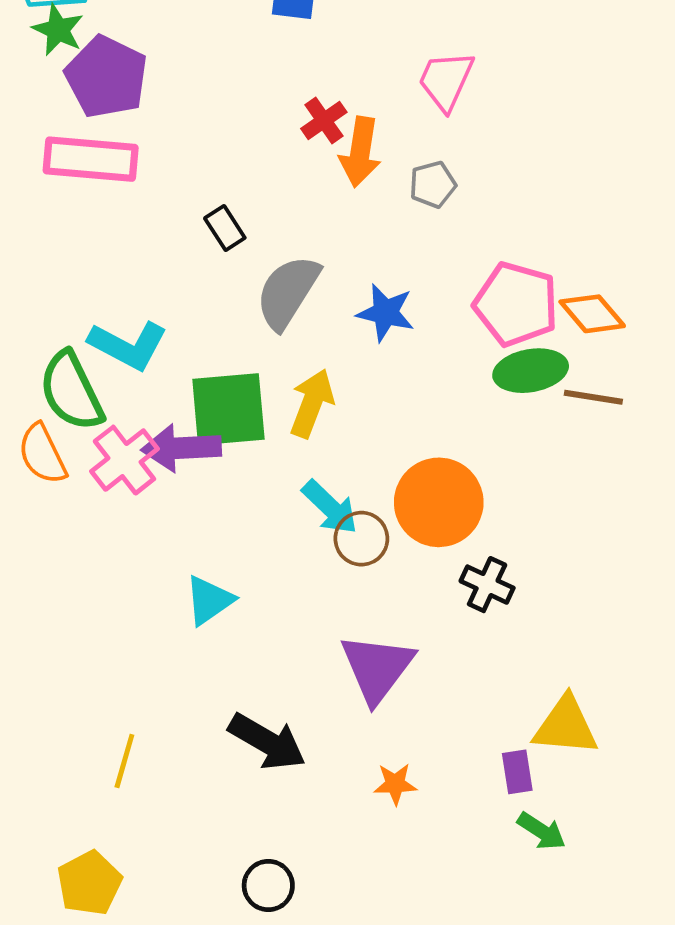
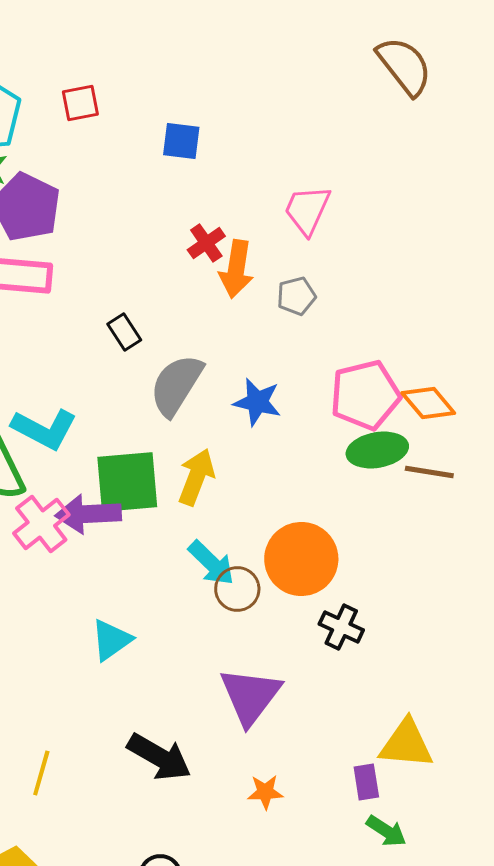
pink pentagon: (516, 304) -> (365, 395), turned -30

